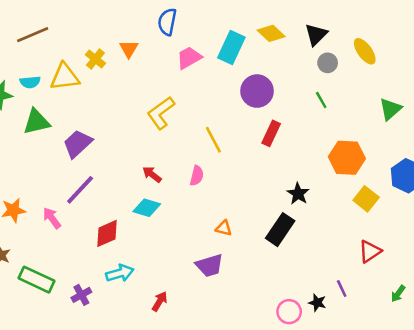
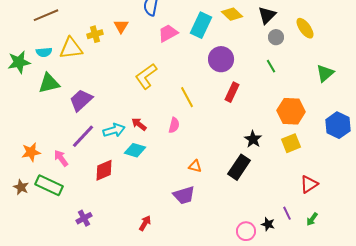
yellow cross: (95, 59) -> (95, 34), turned 35
yellow square: (366, 199) -> (291, 143), moved, turned 30
cyan arrow: (120, 273) -> (114, 130), moved
green rectangle: (36, 280) -> (49, 185), moved
green arrow: (398, 294) -> (312, 219), moved

